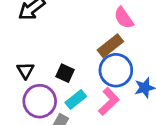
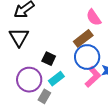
black triangle: (25, 71) -> (19, 37), moved, size x1.5
pink L-shape: (109, 101) -> (93, 77), moved

